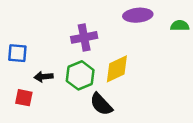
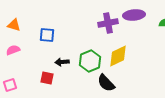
purple cross: (84, 37) -> (108, 23), moved
blue square: (17, 53) -> (47, 35), moved

